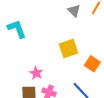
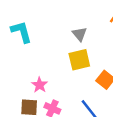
gray triangle: (74, 11) -> (80, 34), moved

